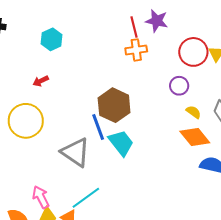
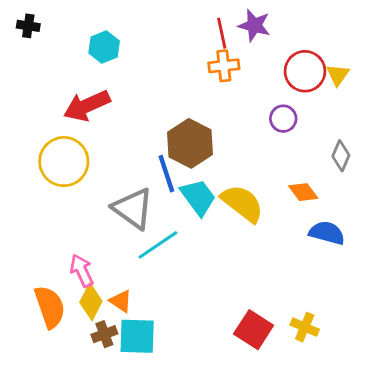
red arrow: (41, 81) -> (87, 106), size x2.0
yellow semicircle: (194, 112) -> (242, 203), moved, size x2.0
orange diamond: (195, 137) -> (303, 192), size x0.7
cyan line: (86, 198) -> (158, 245), moved

